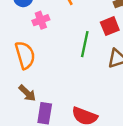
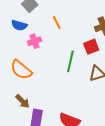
orange semicircle: (25, 55) -> (21, 70), turned 145

